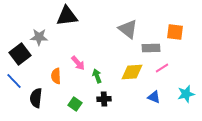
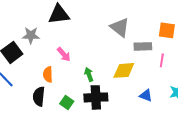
pink arrow: (78, 63) -> (64, 54), moved
pink line: (162, 68) -> (162, 60), moved, turned -48
black semicircle: (36, 98) -> (39, 96), moved
black cross: (104, 99) -> (96, 97), size x1.6

